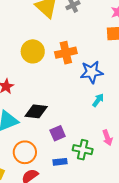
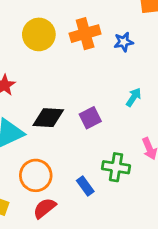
blue star: (92, 72) -> (124, 42), moved, size x0.6
purple square: (58, 133) -> (90, 118), moved
blue rectangle: (60, 162) -> (85, 186), turned 64

